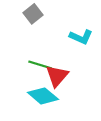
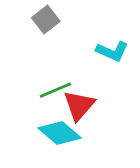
green line: (40, 65) -> (55, 90), turned -40

